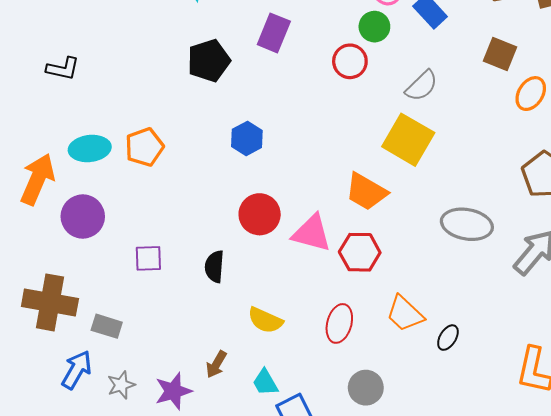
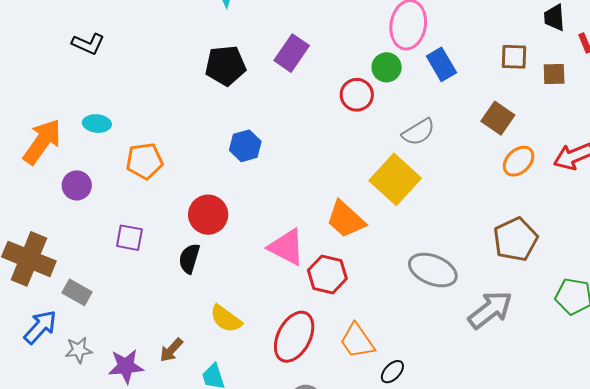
orange pentagon: (144, 147) -> (144, 161), moved
cyan ellipse: (90, 148) -> (97, 124), size x0.7
red circle: (260, 214) -> (208, 215), moved
purple circle: (83, 216) -> (77, 185), size x0.7
red ellipse: (339, 323) -> (294, 337), size x1.4

